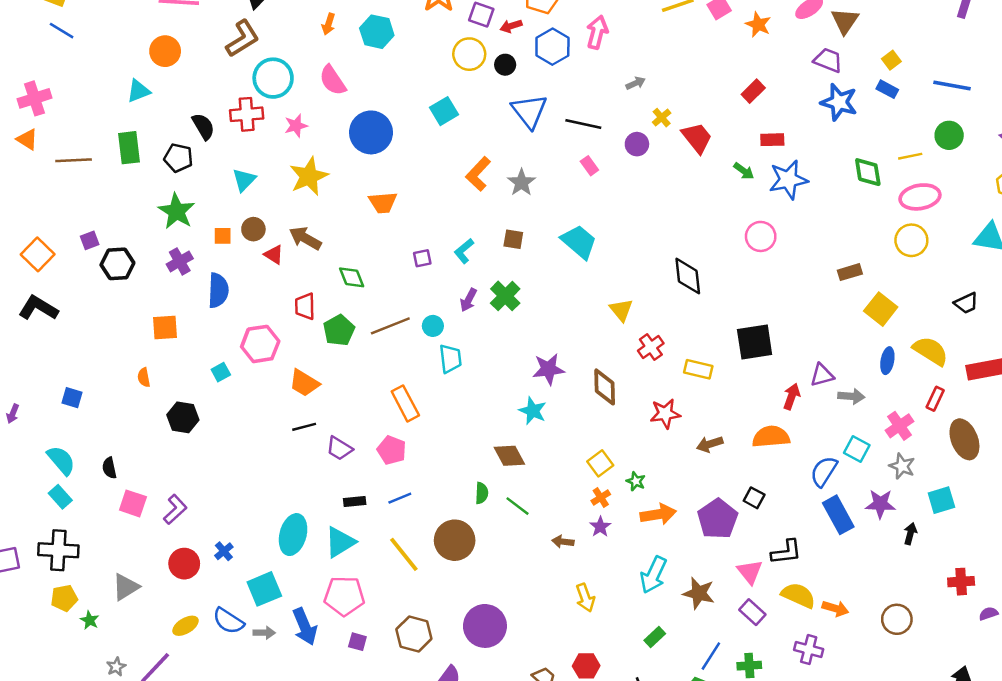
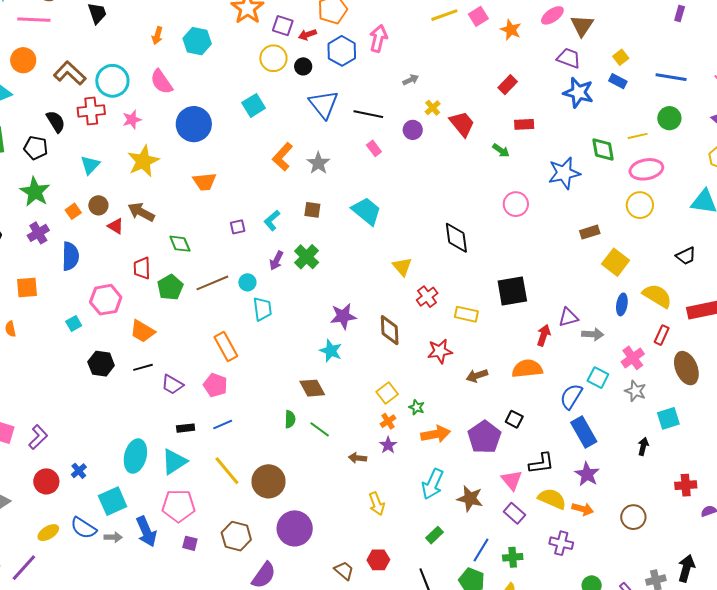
brown L-shape: (242, 39) -> (70, 73), moved, turned -104
blue star: (788, 180) -> (564, 173), moved
orange square: (223, 236) -> (73, 211), turned -35
black hexagon: (183, 417) -> (101, 364), moved
purple star: (880, 504) -> (587, 474), moved, turned 30
brown circle: (455, 540) -> (268, 481), moved

